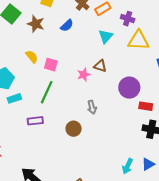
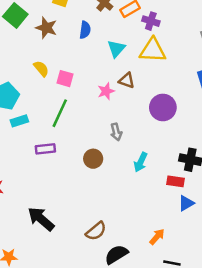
purple cross: (128, 19) -> (151, 21), moved
blue semicircle: (67, 26) -> (85, 30), turned -40
cyan triangle: (106, 36) -> (116, 49), moved
yellow triangle: (138, 40) -> (153, 50), moved
red rectangle: (146, 106) -> (176, 181), moved
cyan arrow: (128, 166) -> (141, 162), moved

